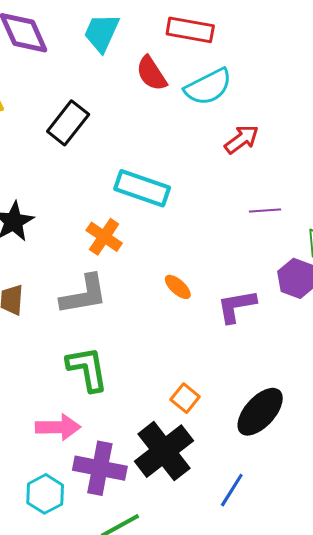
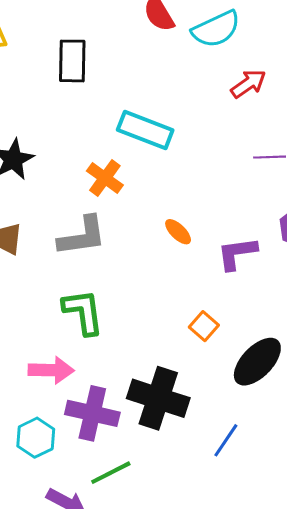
black rectangle: (68, 123) -> (72, 61), turned -39
orange square: (185, 398) -> (204, 326), moved
black cross: (164, 451) -> (158, 398), turned -36

